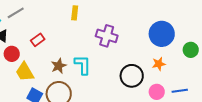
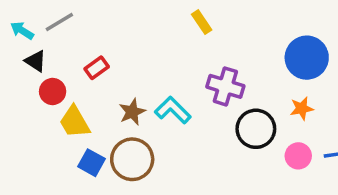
yellow rectangle: (75, 13) -> (202, 22), moved, turned -40
purple cross: (107, 36) -> (225, 86), moved
cyan L-shape: (83, 65) -> (173, 110), turned -45

